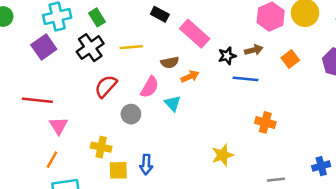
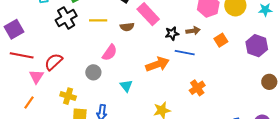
purple square: (44, 47) -> (14, 29), moved
brown semicircle: (170, 62) -> (127, 27), moved
orange arrow: (190, 76) -> (158, 64), moved, size x1.6
red semicircle: (106, 86) -> (54, 62), moved
cyan triangle: (173, 103) -> (126, 86), moved
orange cross: (265, 122) -> (197, 88), turned 35

